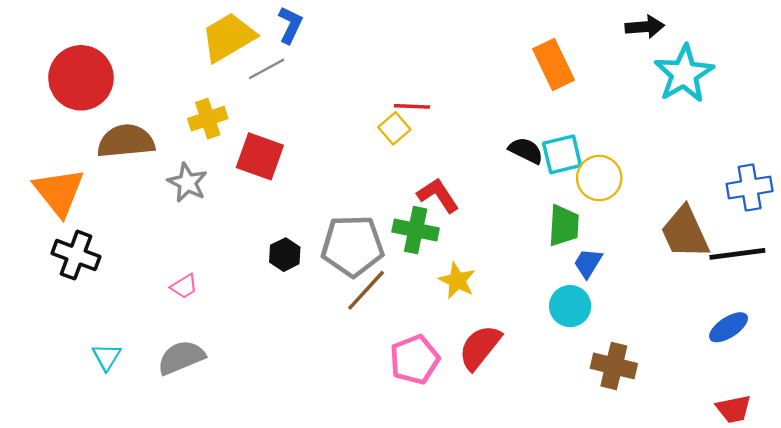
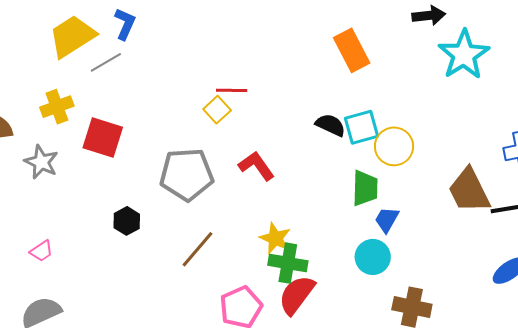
green cross: (416, 230) -> (288, 263), moved
gray pentagon: (352, 246) -> (187, 174), moved

